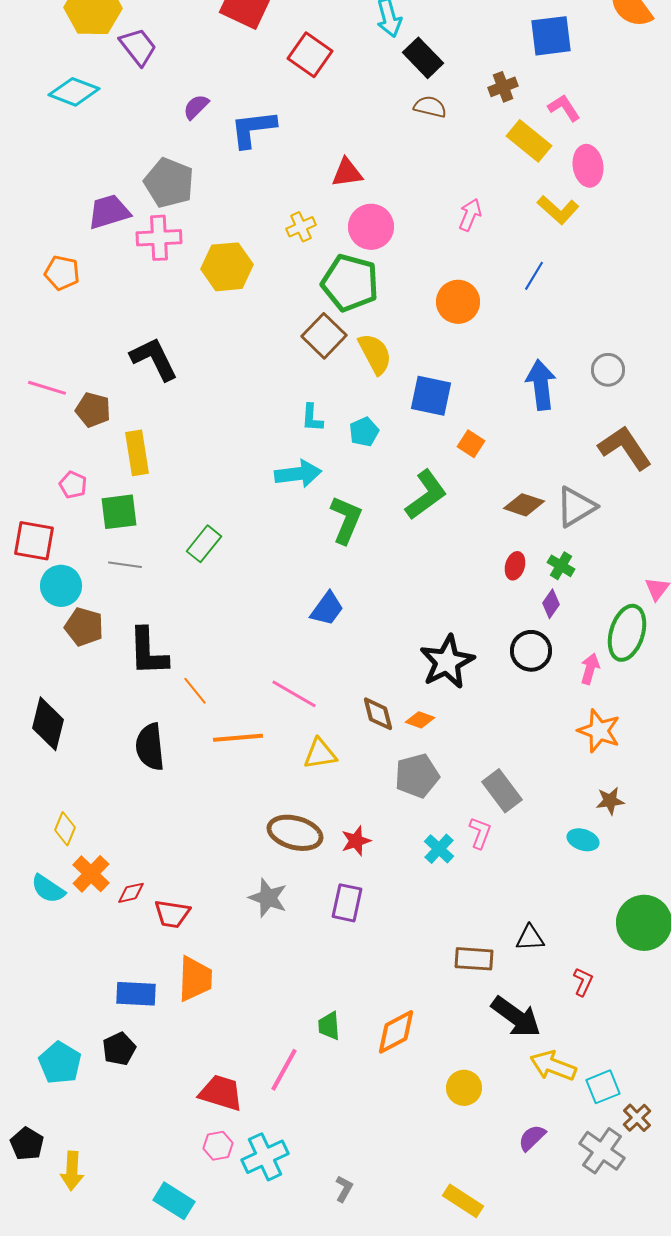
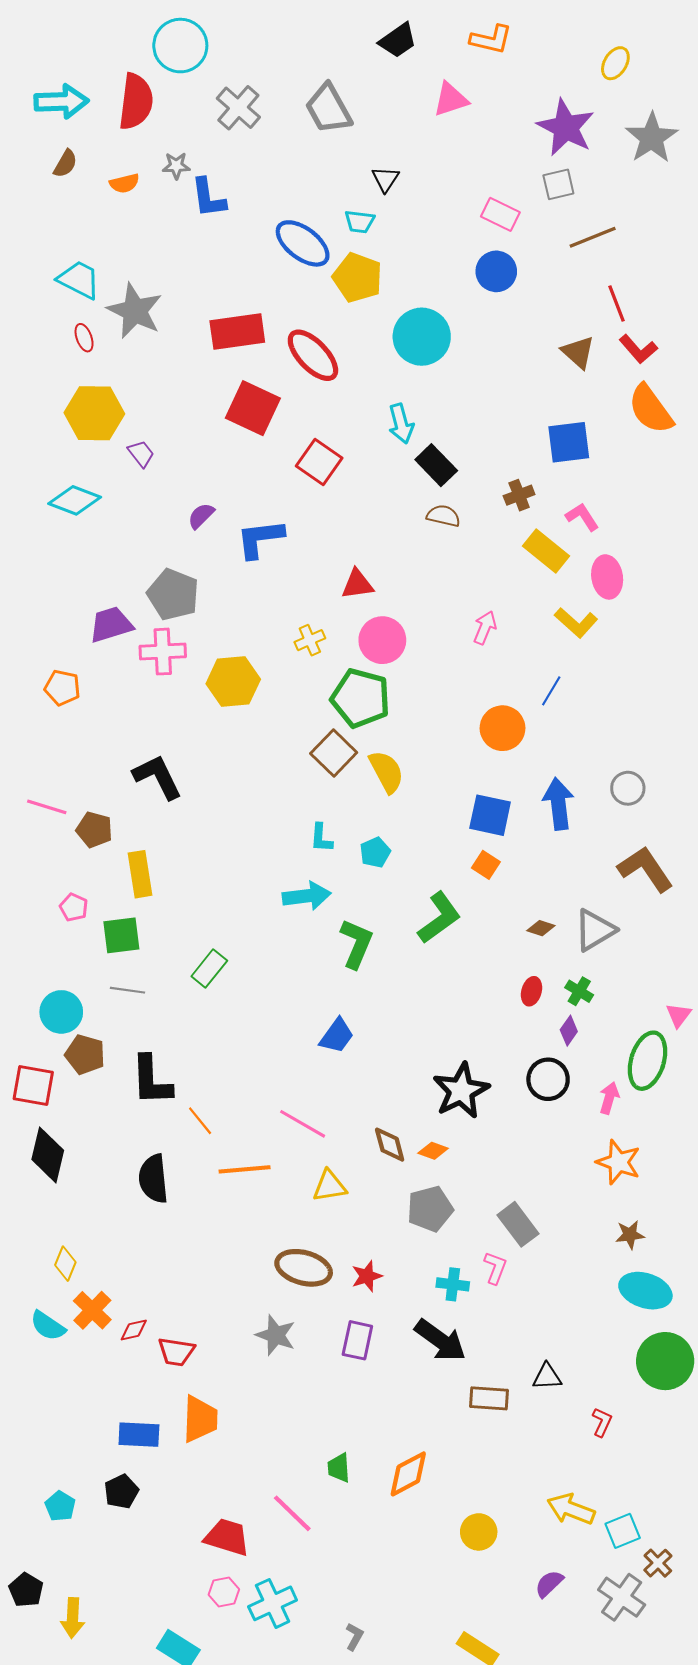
purple trapezoid: (138, 47) -> (141, 454), size x0.7
orange circle: (458, 302) -> (502, 728), moved
blue square: (431, 396) -> (490, 815), moved
brown diamond: (524, 505) -> (541, 928), size x0.7
red square: (34, 541) -> (33, 1086), moved
cyan ellipse: (583, 840) -> (645, 1291), moved, size x1.6
cyan cross: (439, 849) -> (453, 1284), turned -36
black arrow: (516, 1017) -> (440, 1340), moved
cyan pentagon: (60, 1063) -> (60, 1506), size x0.7
pink line: (284, 1070) -> (292, 1513), turned -75

